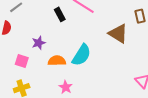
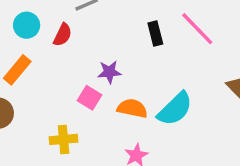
pink square: (22, 61) -> (90, 98), moved

